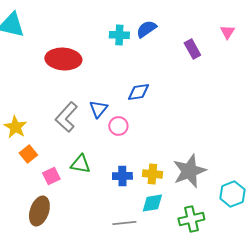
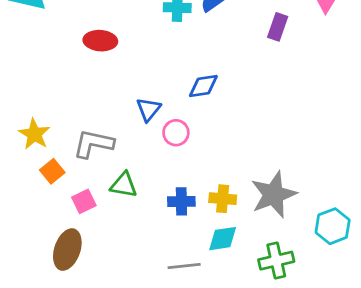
purple rectangle: (192, 49) -> (278, 27), turned 48
red ellipse: (63, 59) -> (100, 41), size x0.7
gray L-shape: (66, 117) -> (93, 144), moved, turned 60

